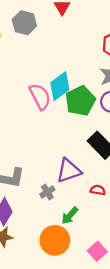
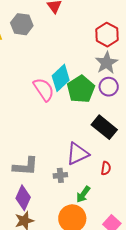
red semicircle: (98, 190) -> (106, 168), turned 96
gray cross: (47, 192) -> (60, 175), turned 32

